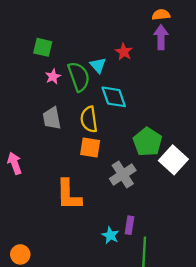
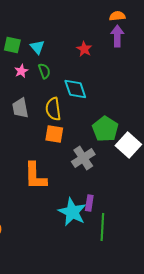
cyan triangle: (98, 65) -> (37, 47), moved
green semicircle: (79, 77) -> (44, 71), size x0.6
cyan star: (110, 235) -> (72, 212), size x1.8

